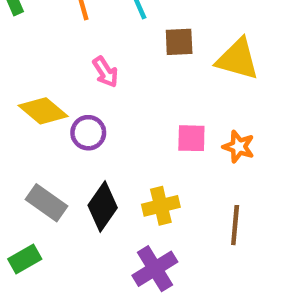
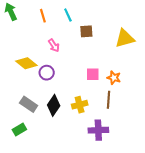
yellow triangle: (238, 59) -> (125, 38), moved, turned -30
brown line: (235, 225) -> (108, 100), moved
purple cross: (155, 269) -> (98, 130), moved, turned 30

